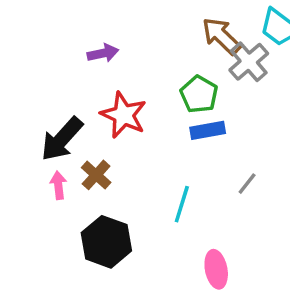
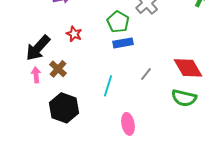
red star: (124, 115) -> (74, 34), size x0.6

